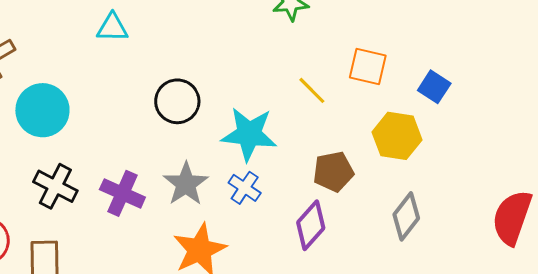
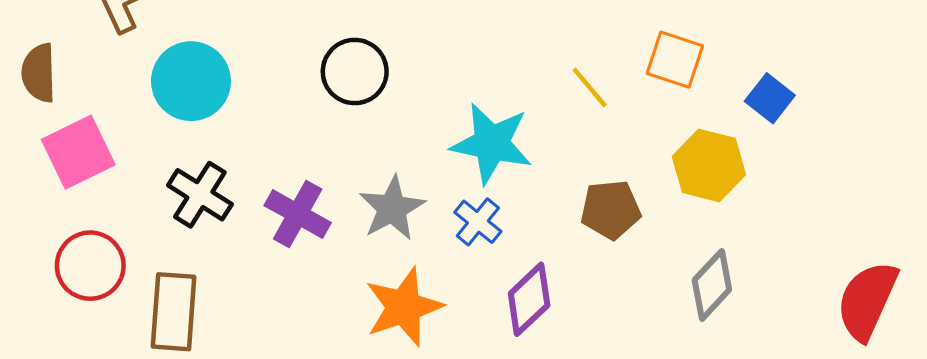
black circle: (177, 101) -> (355, 72), moved
purple diamond: (311, 225) -> (529, 299), moved

